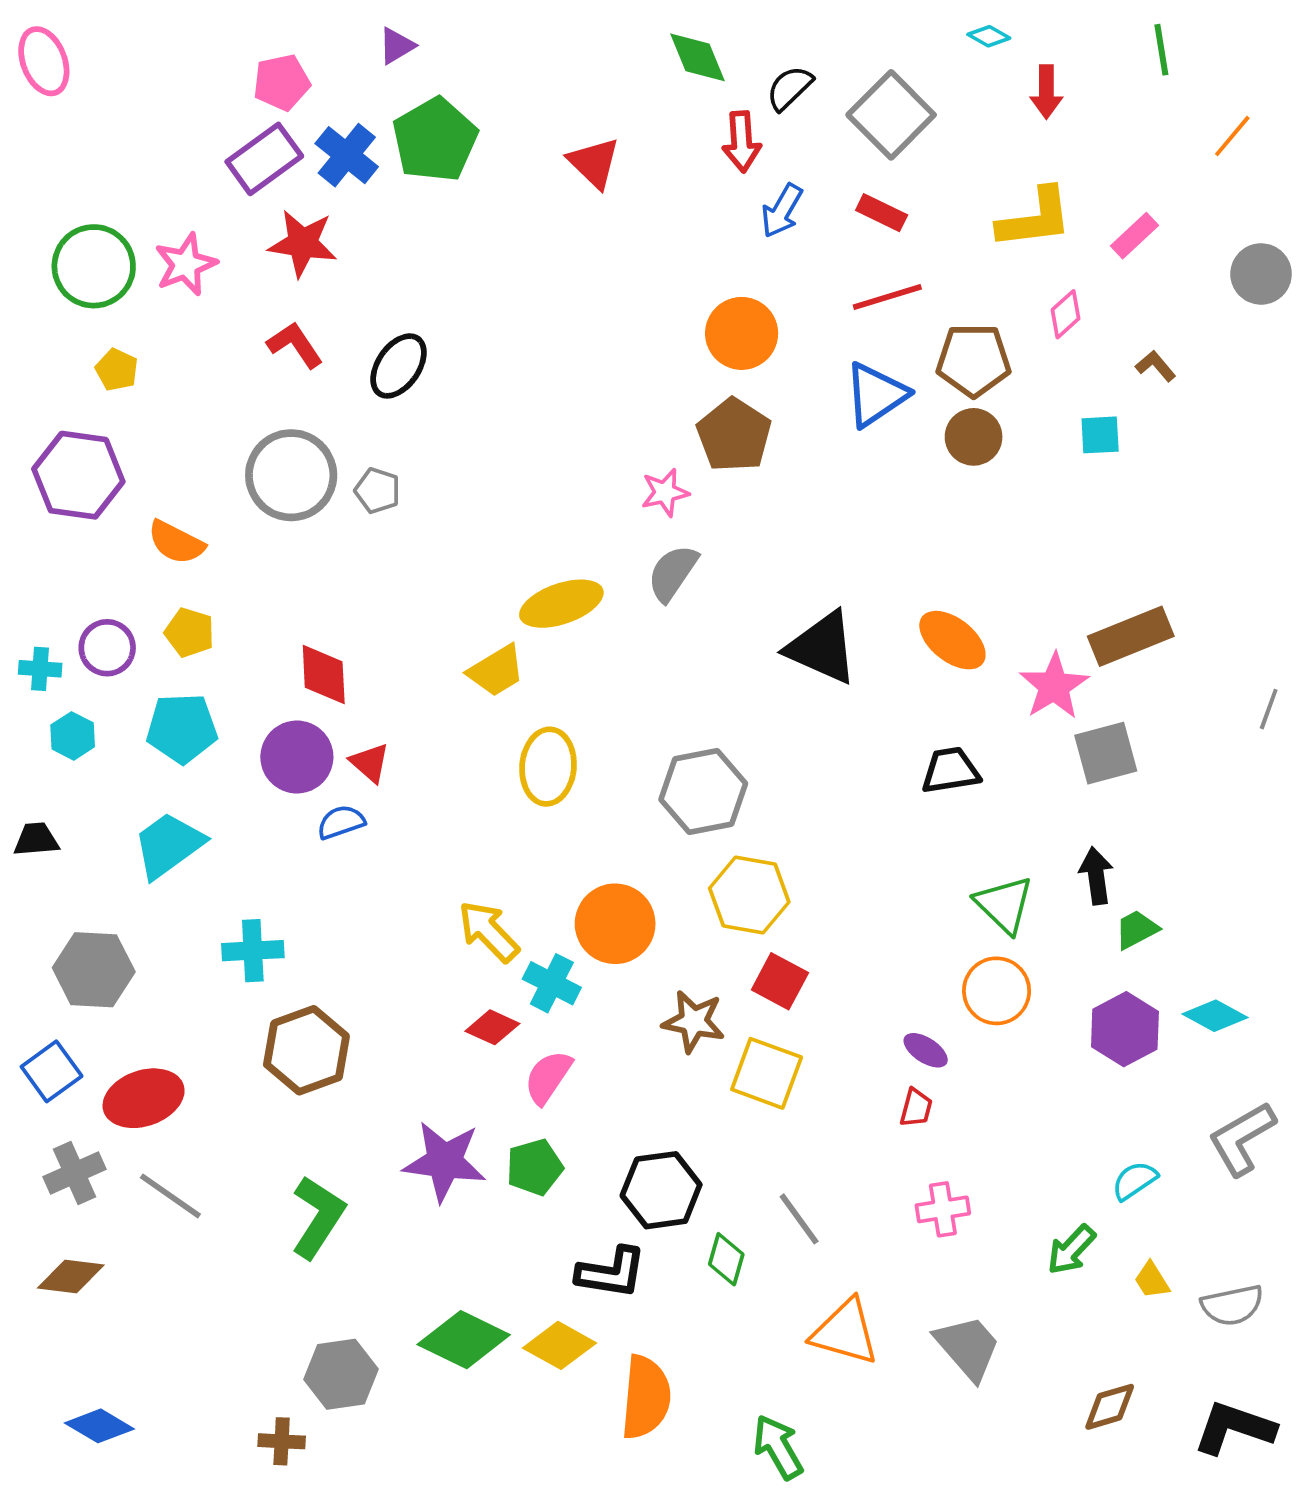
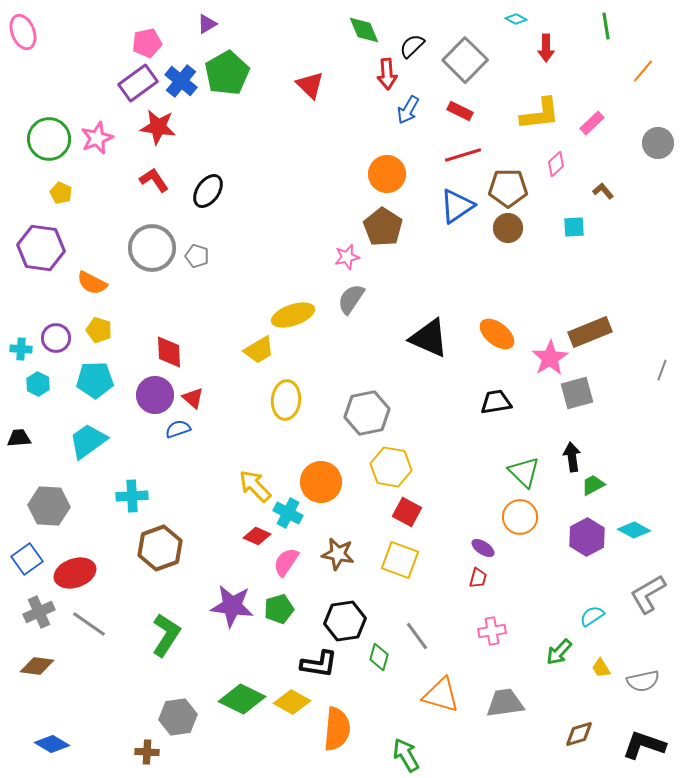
brown star: (694, 1022) -> (338, 554), moved
gray trapezoid: (968, 1347) -> (505, 703), turned -57

